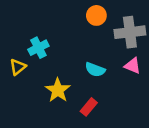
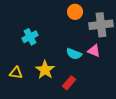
pink triangle: (132, 66) -> (94, 51), moved
yellow triangle: (18, 67) -> (16, 73), moved, turned 48

